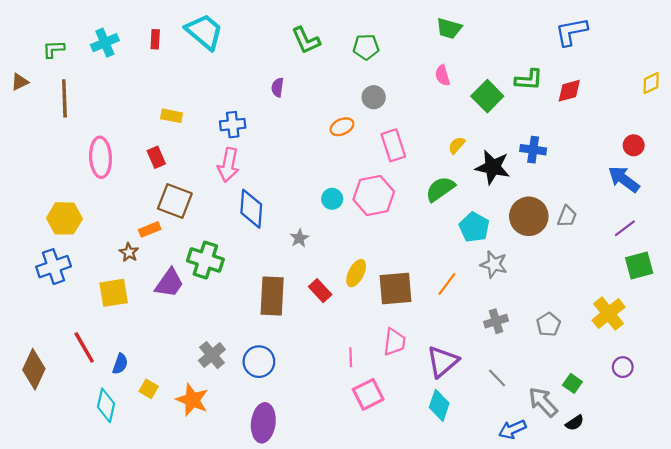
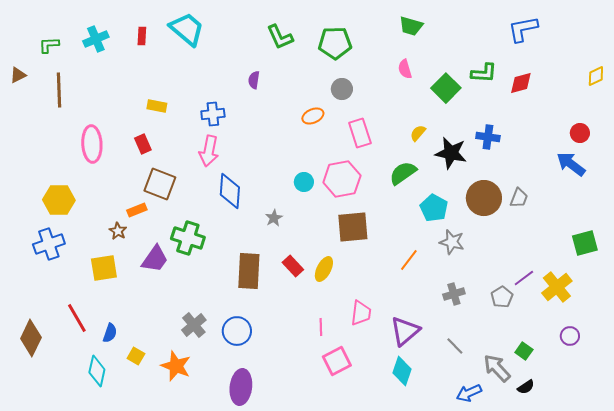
green pentagon: (366, 47) -> (335, 43), size x1.4
purple line: (625, 228) -> (524, 278), moved
yellow ellipse: (356, 273) -> (324, 269), moved
brown square: (395, 288) -> (353, 227), moved

